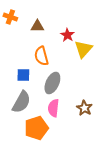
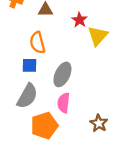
orange semicircle: (41, 56) -> (37, 43), moved
brown star: (84, 108) -> (99, 123), moved

